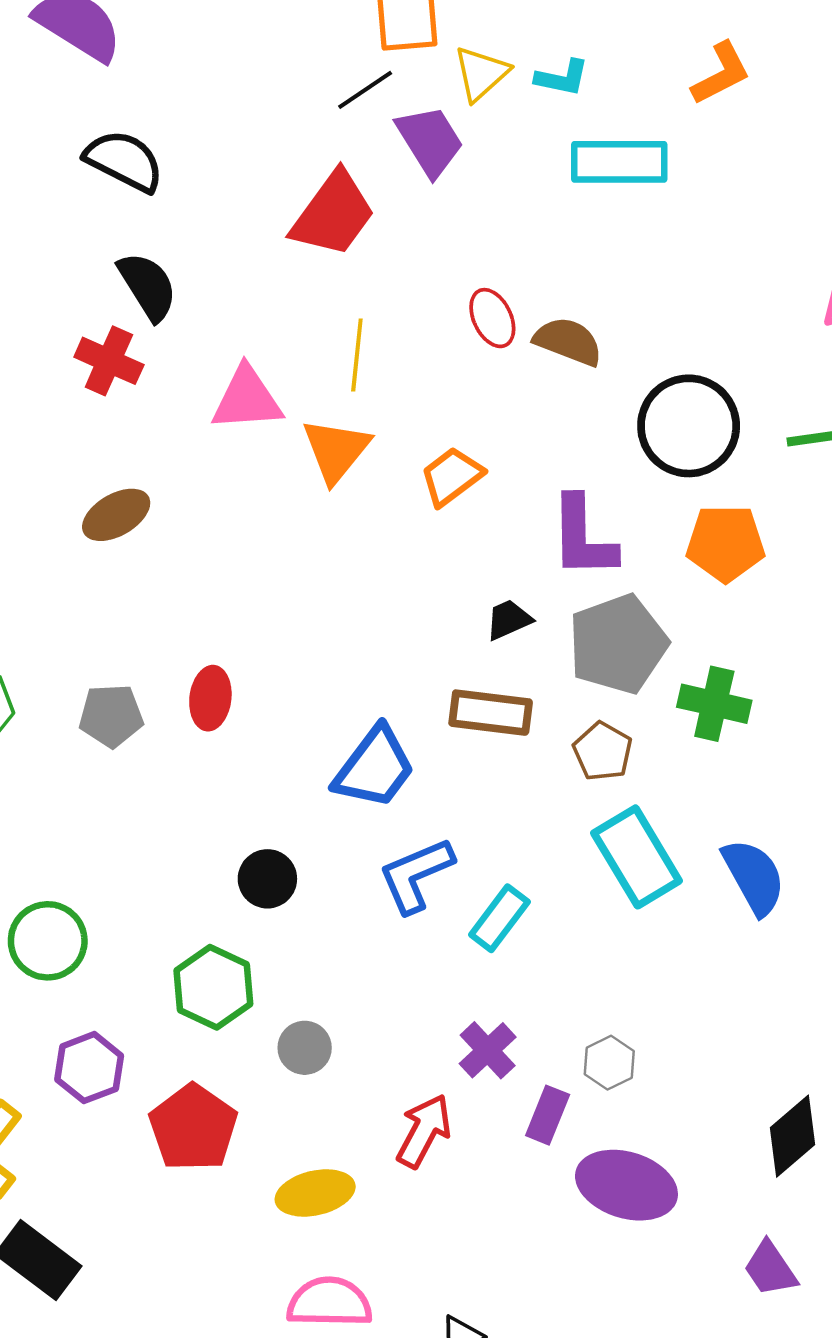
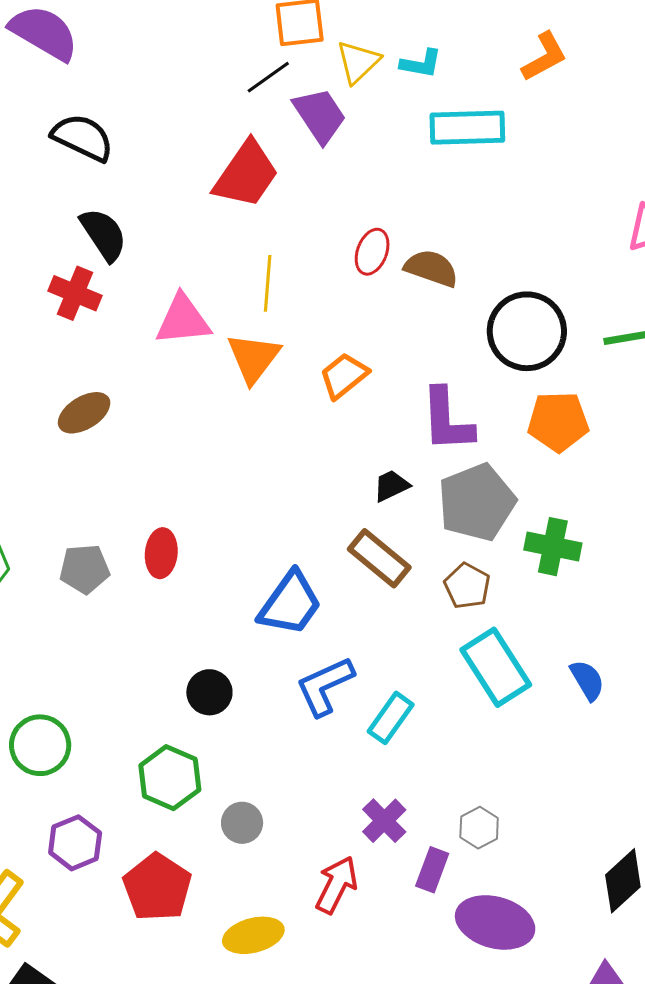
red ellipse: (492, 318) -> (372, 252), turned 48
brown rectangle: (491, 713) -> (379, 558), turned 34
blue semicircle: (754, 877) -> (587, 680), size x0.7

